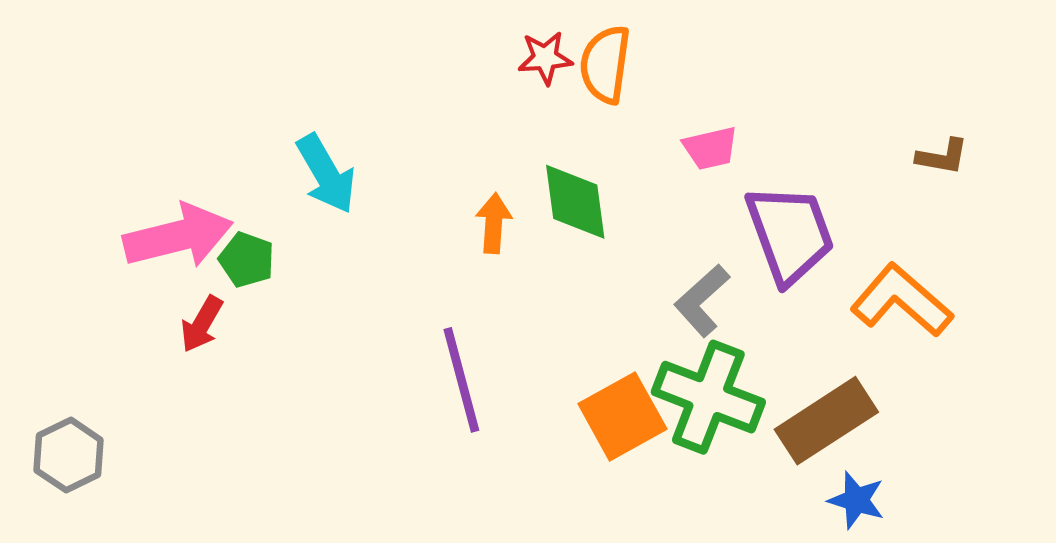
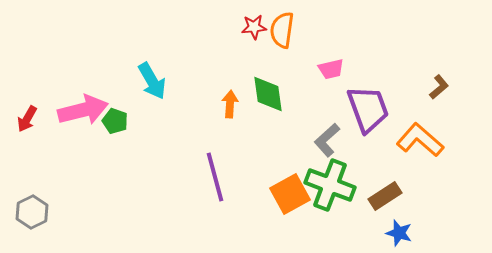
brown L-shape: (942, 157) -> (439, 87), moved, turned -50
red arrow: (202, 324) -> (27, 119), moved
brown rectangle: (826, 421) -> (385, 196), size x0.7

